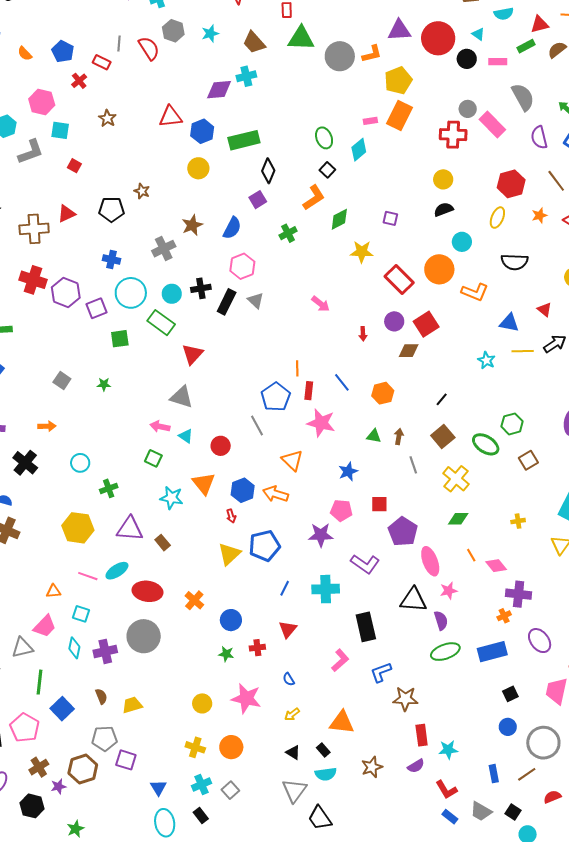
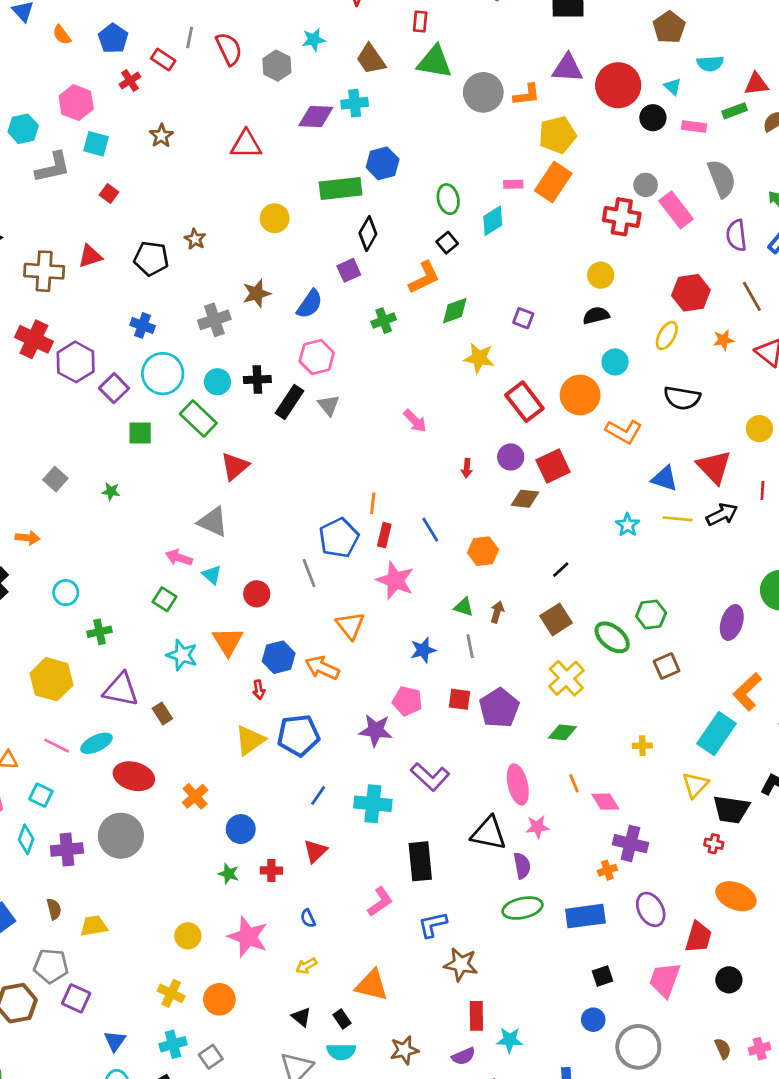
gray hexagon: (173, 31) -> (277, 66), moved
blue hexagon: (202, 131) -> (383, 163), moved
purple square: (96, 308) -> (114, 388), turned -30
red triangle: (545, 310) -> (714, 467), size x1.8
gray line: (413, 465) -> (470, 646), moved
purple pentagon: (403, 532) -> (499, 708), moved

